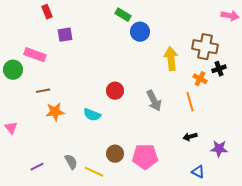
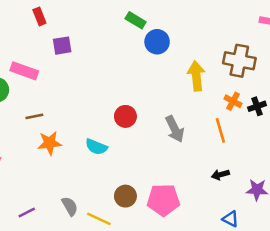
black cross: (219, 69) -> (257, 106), moved

